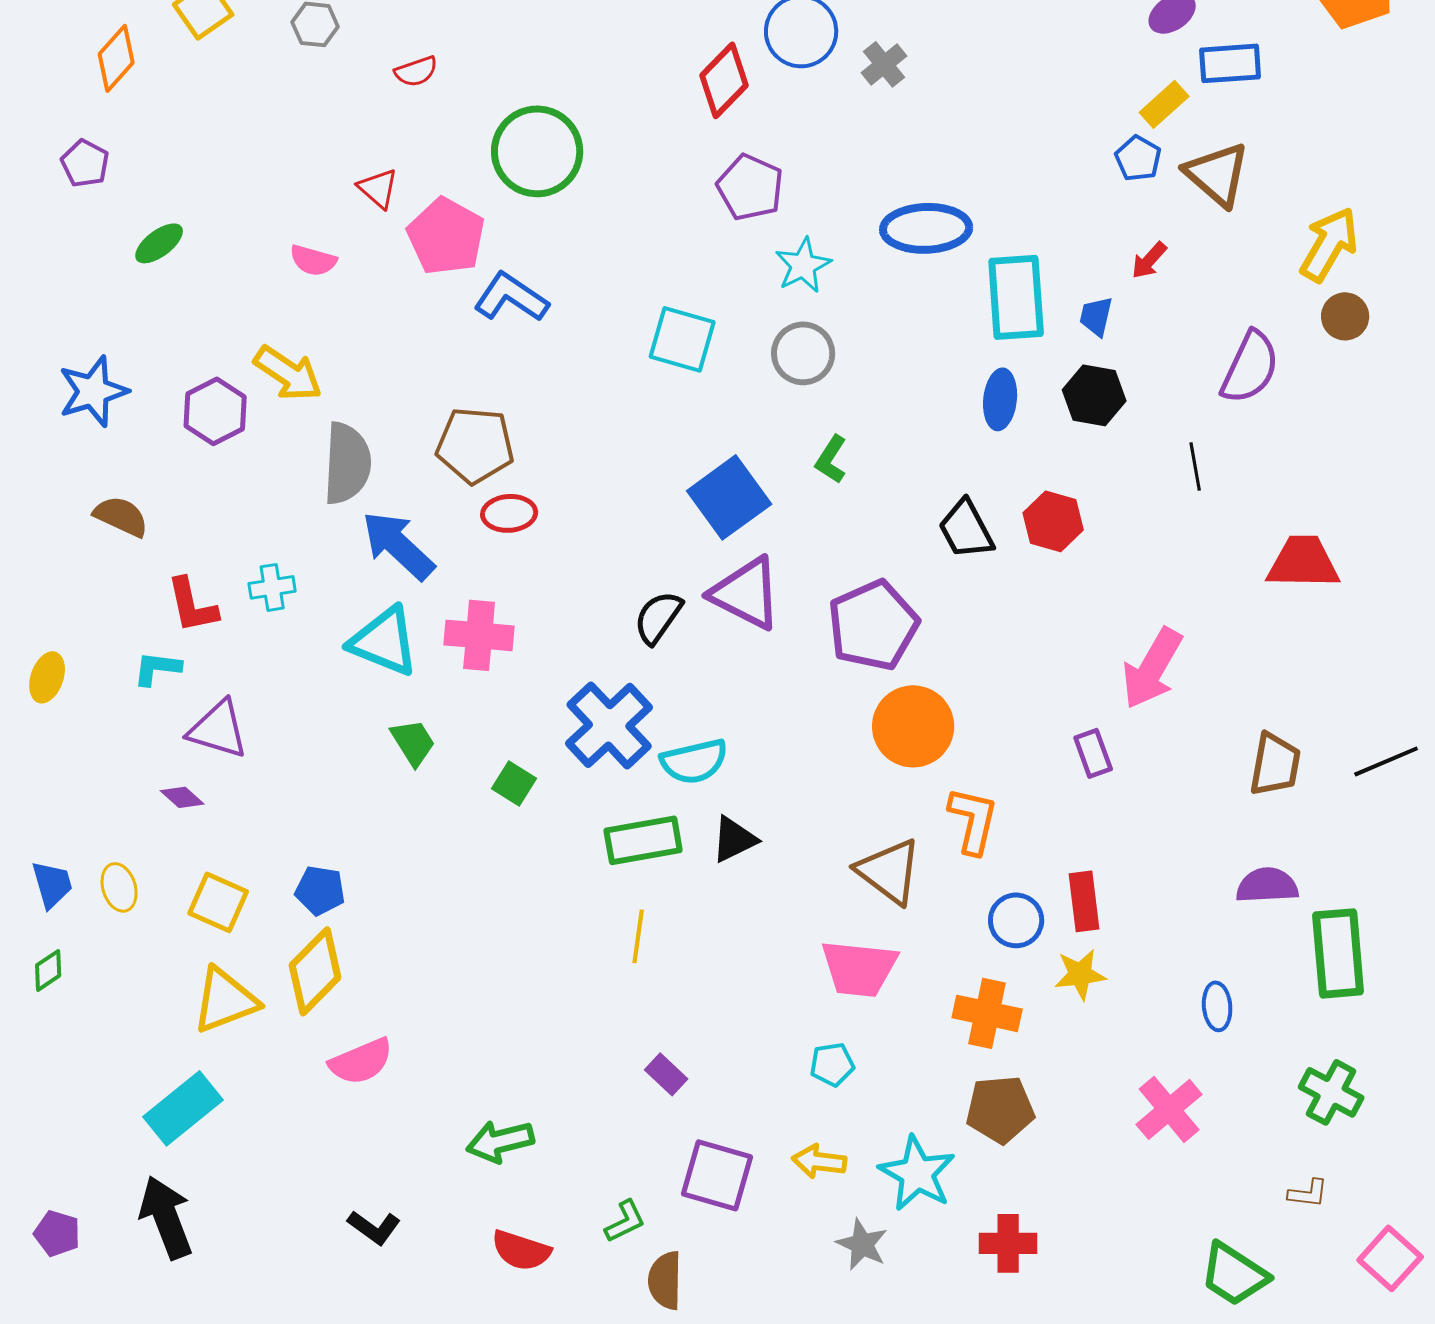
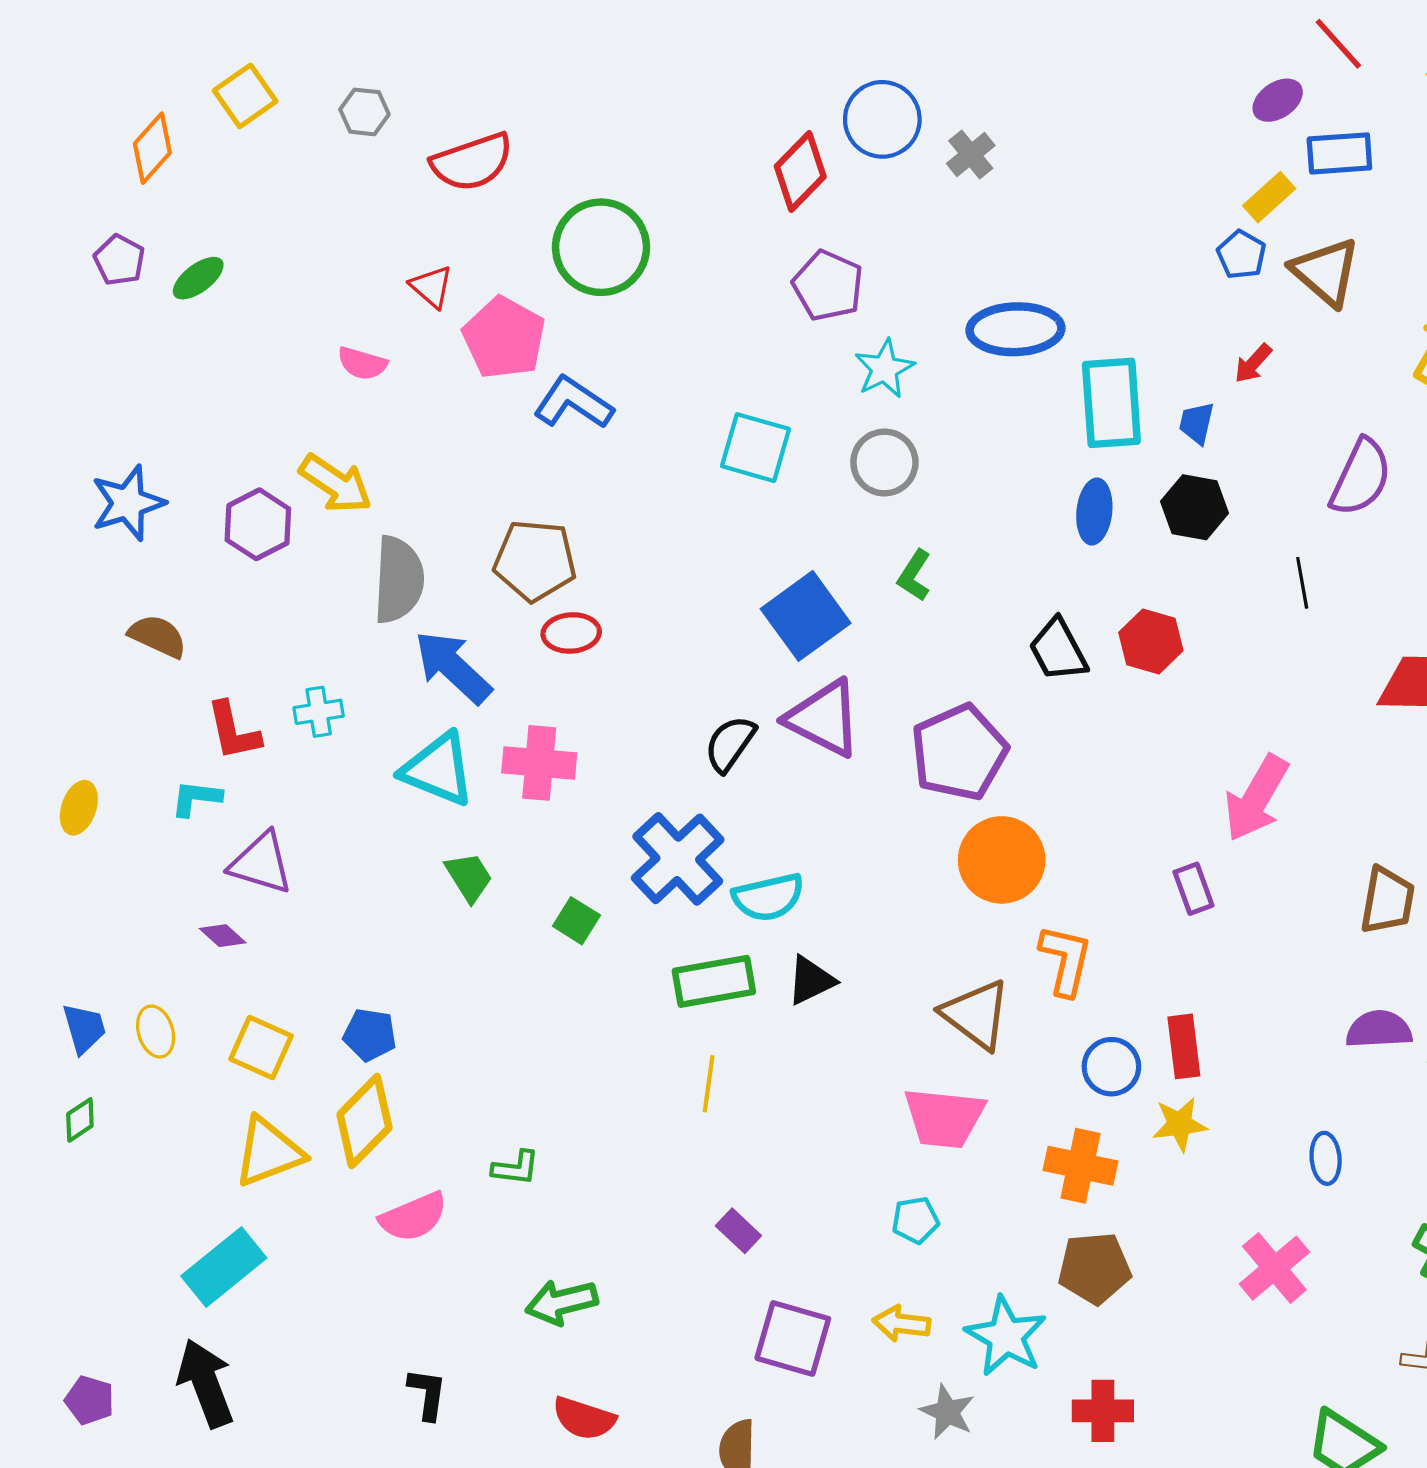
red semicircle: (416, 71) -> (472, 162), size x1.8
green ellipse: (159, 243) -> (198, 278), moved
green L-shape: (625, 1221) -> (516, 1168), moved, turned 33
black L-shape: (374, 1227) -> (427, 1394), turned -118

